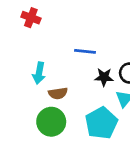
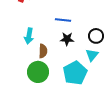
black star: (104, 77) -> (67, 39), moved
brown semicircle: (58, 93) -> (43, 51), turned -80

